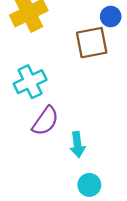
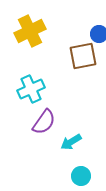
cyan arrow: (77, 145) -> (71, 142), turned 65

